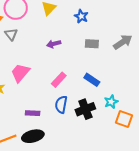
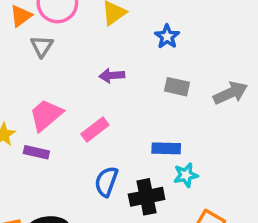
pink rectangle: (59, 80) -> (95, 130), moved
blue rectangle: (92, 80) -> (166, 148), turned -42
cyan star: (111, 102) -> (186, 175), moved
purple rectangle: (33, 113) -> (36, 152), moved

